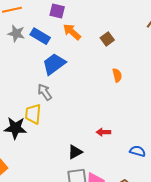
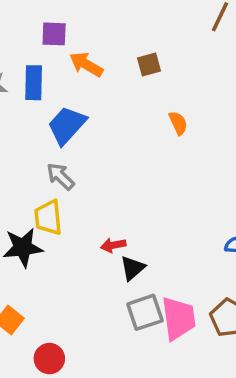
blue rectangle: (40, 36) -> (34, 83), turned 72
brown square: (107, 39) -> (149, 64), turned 32
red arrow: (103, 132) -> (113, 245), moved

